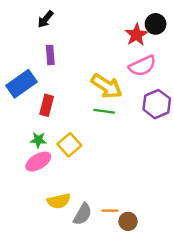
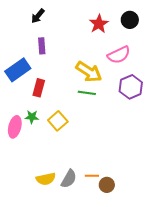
red star: (136, 35) -> (99, 24), moved
pink ellipse: (38, 162) -> (15, 127), moved, turned -45
yellow semicircle: (59, 201) -> (46, 179), moved

